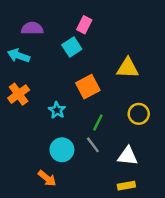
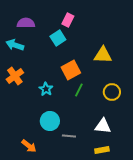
green line: (98, 123) -> (79, 90), moved
gray line: (93, 145) -> (69, 136), moved, turned -48
orange arrow: (47, 178) -> (29, 146), moved

